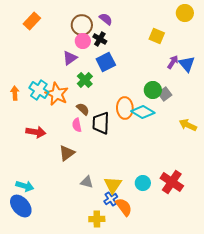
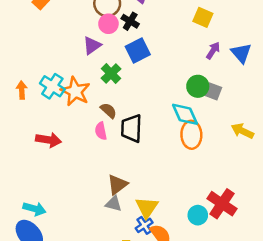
purple arrow: (173, 62) -> (213, 51), moved
gray square: (165, 94) -> (213, 91), turned -32
orange ellipse: (125, 108) -> (191, 135), moved
cyan diamond: (143, 112) -> (185, 114), turned 35
brown triangle: (67, 153) -> (117, 185), moved
cyan circle: (143, 183) -> (198, 215), moved

